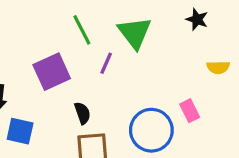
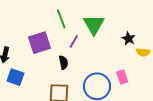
black star: (197, 19) -> (129, 39), moved
black semicircle: (82, 113) -> (63, 62), moved

